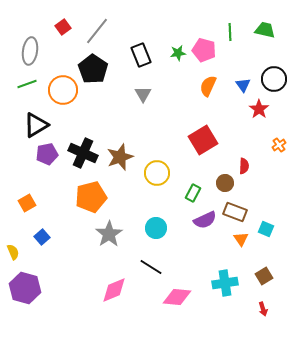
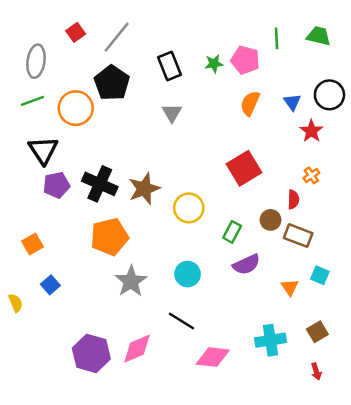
black triangle: (36, 125) -> (43, 150), turned -32
orange cross: (279, 145) -> (311, 175), moved
brown rectangle: (235, 212) -> (298, 236), moved
purple hexagon: (25, 288) -> (91, 353), moved

